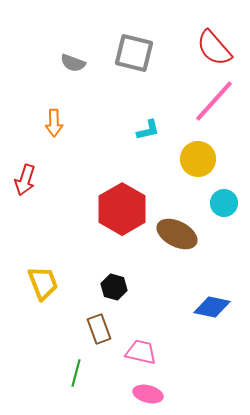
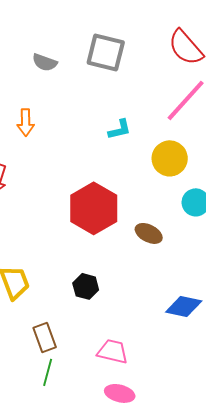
brown ellipse: (177, 234) -> (149, 233), size x0.7
brown rectangle: (99, 329) -> (45, 337), moved

